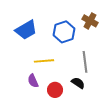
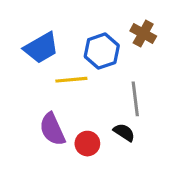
yellow line: (44, 61) -> (71, 80), moved
purple semicircle: (33, 81) -> (52, 129), size x1.5

